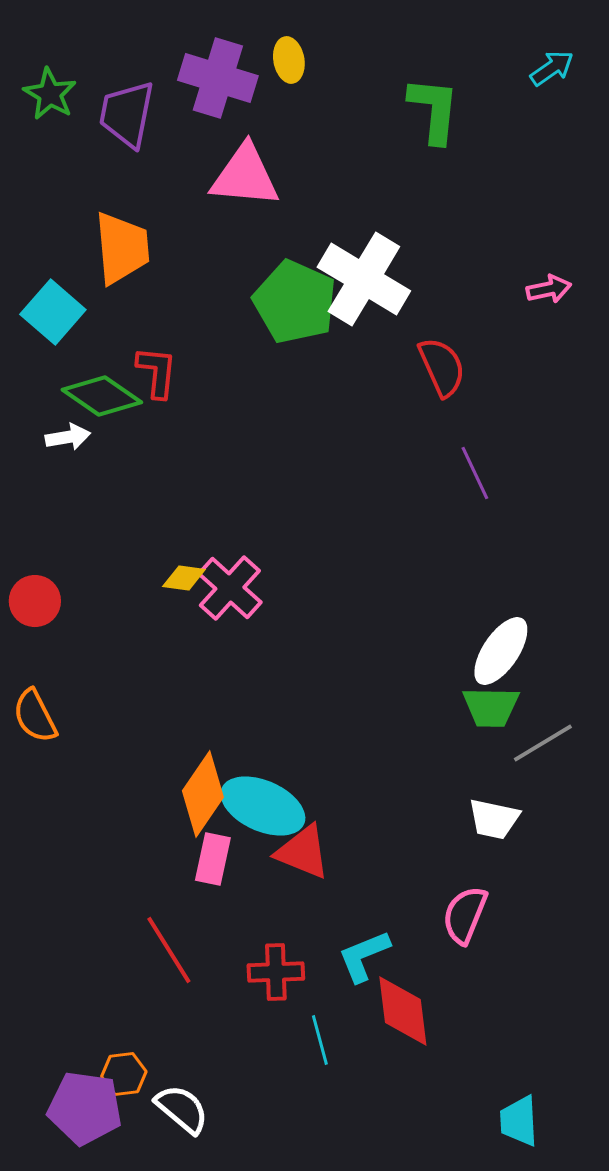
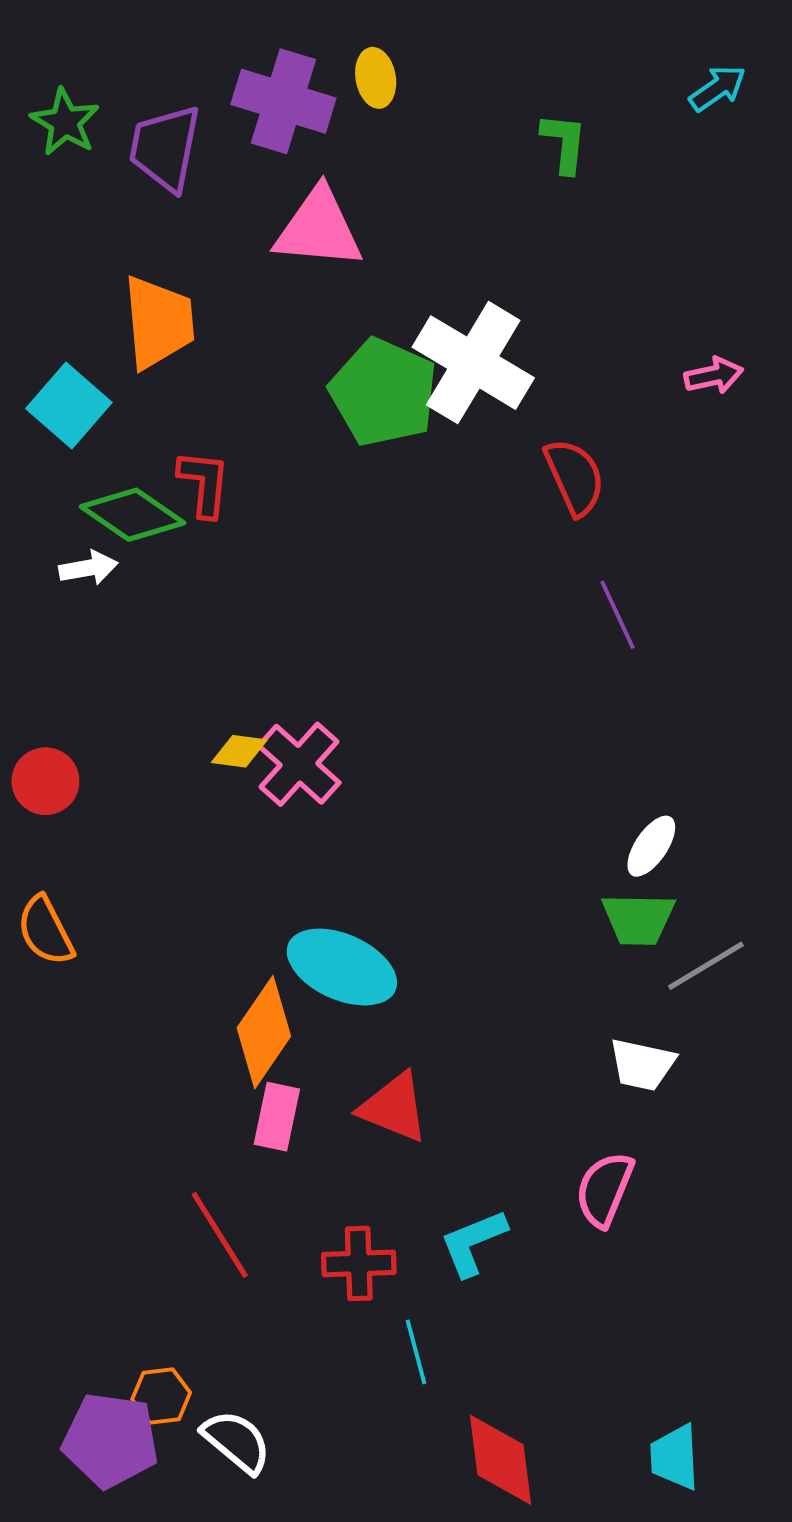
green L-shape: (434, 110) -> (564, 143), size x0.7
white ellipse: (501, 651) -> (651, 846), size x0.7
cyan ellipse: (263, 806) -> (342, 967), moved
red diamond: (403, 1011) -> (500, 1460), moved

